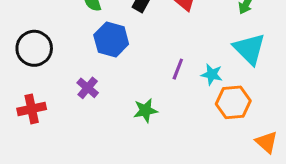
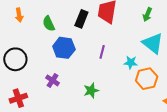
purple line: (178, 69) -> (102, 52), moved

